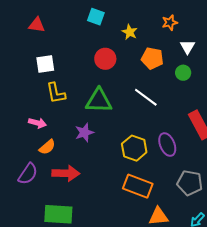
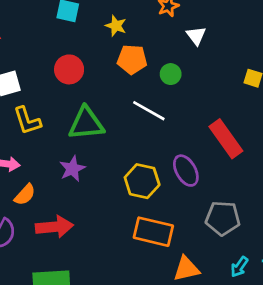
orange pentagon: (152, 58) -> (132, 59), moved
red circle: (105, 59) -> (69, 69), moved
green circle: (183, 73) -> (171, 74), moved

